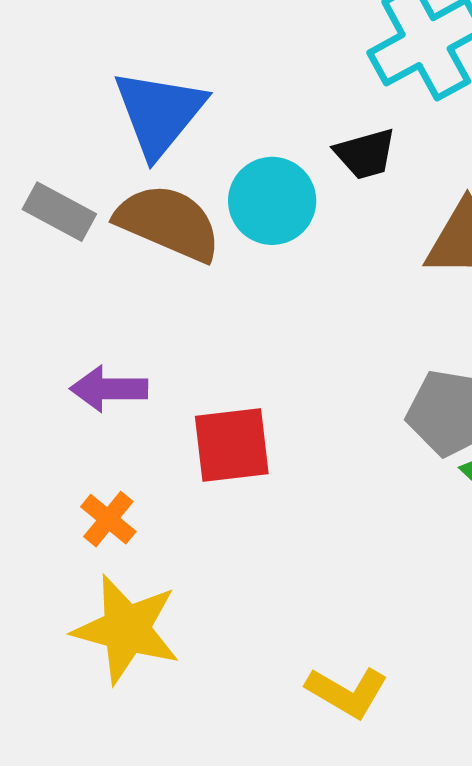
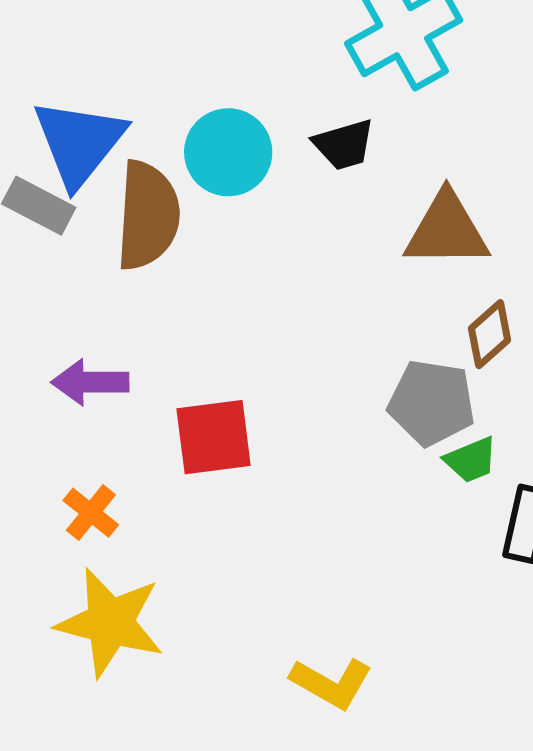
blue triangle: (159, 113) -> (79, 142), moved
cyan circle: (272, 201) -> (228, 152), moved
brown semicircle: (168, 223) -> (148, 215), turned 71

